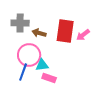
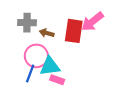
pink arrow: (83, 35) -> (92, 22), moved, size x1.6
cyan triangle: (42, 65) -> (50, 66), size x1.5

